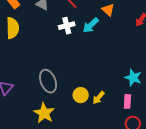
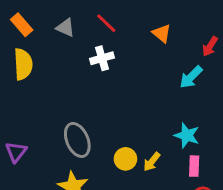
cyan arrow: (91, 25) -> (191, 77), moved
cyan star: (133, 78) -> (187, 135), moved

